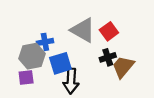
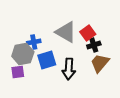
black cross: (108, 57) -> (94, 45), moved
black arrow: (71, 81) -> (69, 69), moved

